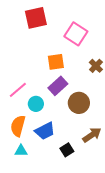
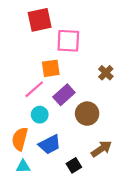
pink square: (76, 34) -> (68, 41), moved, turned -30
orange square: (56, 62) -> (51, 68), moved
pink line: (18, 90) -> (34, 89), moved

